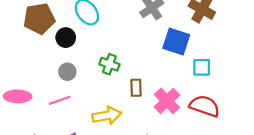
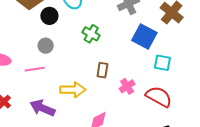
green cross: (109, 64) -> (91, 34), moved
pink cross: (167, 101) -> (127, 86), size x0.7

